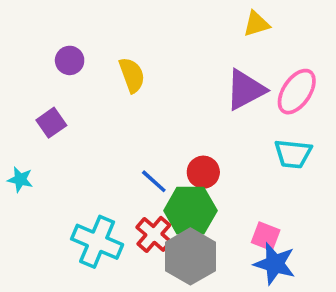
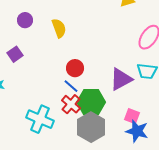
purple triangle: (245, 90) -> (121, 79), moved
red circle: (203, 172) -> (75, 68), moved
red cross: (154, 234) -> (71, 104), moved

